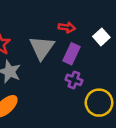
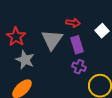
purple rectangle: (72, 54) -> (77, 45), turned -42

